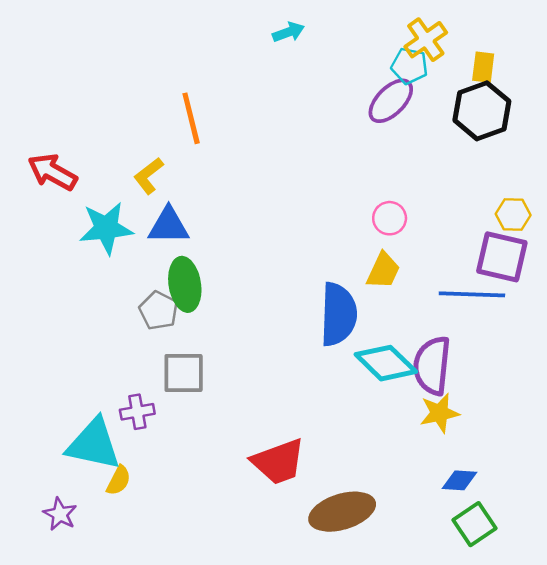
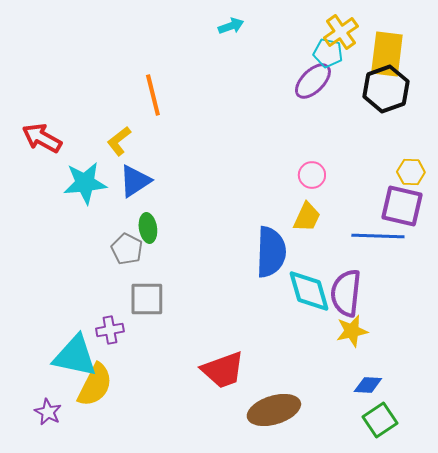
yellow rectangle: (483, 67) -> (387, 54), size x1.8
blue triangle: (169, 226) -> (135, 181), turned -33
green ellipse: (185, 284) -> (148, 228), size x0.7
cyan diamond: (386, 363) -> (309, 291), turned 30
yellow semicircle: (119, 480) -> (95, 385), size x1.8

